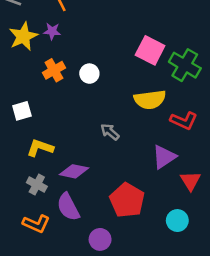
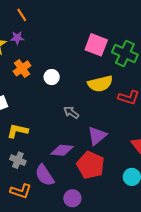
white circle: (89, 74) -> (52, 77), moved
purple triangle: (164, 157) -> (97, 136), moved
purple diamond: (74, 171) -> (62, 150), moved

